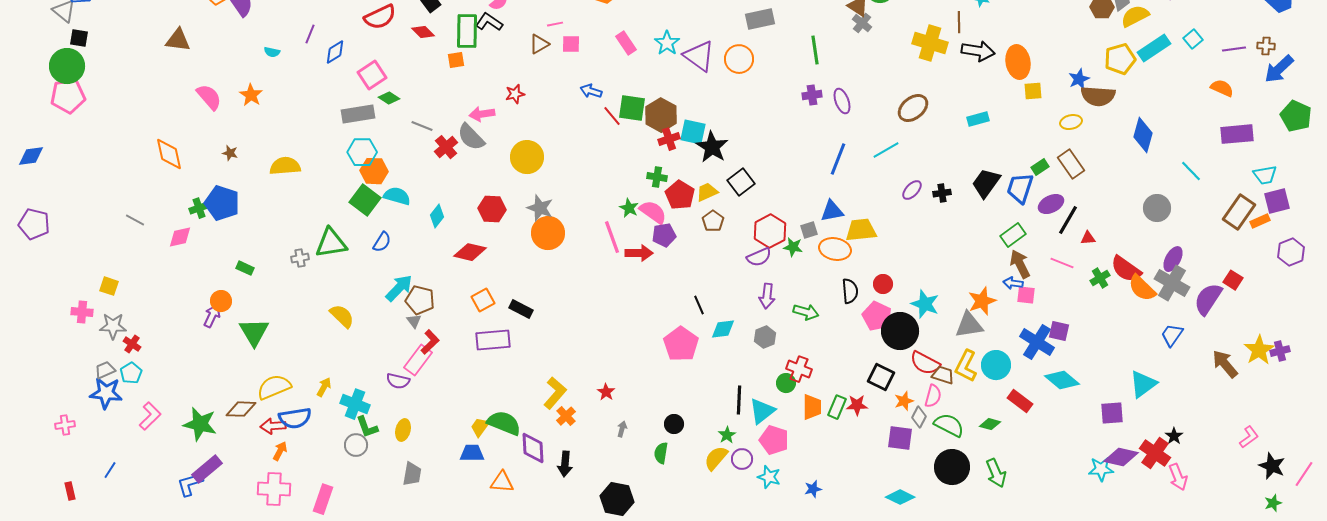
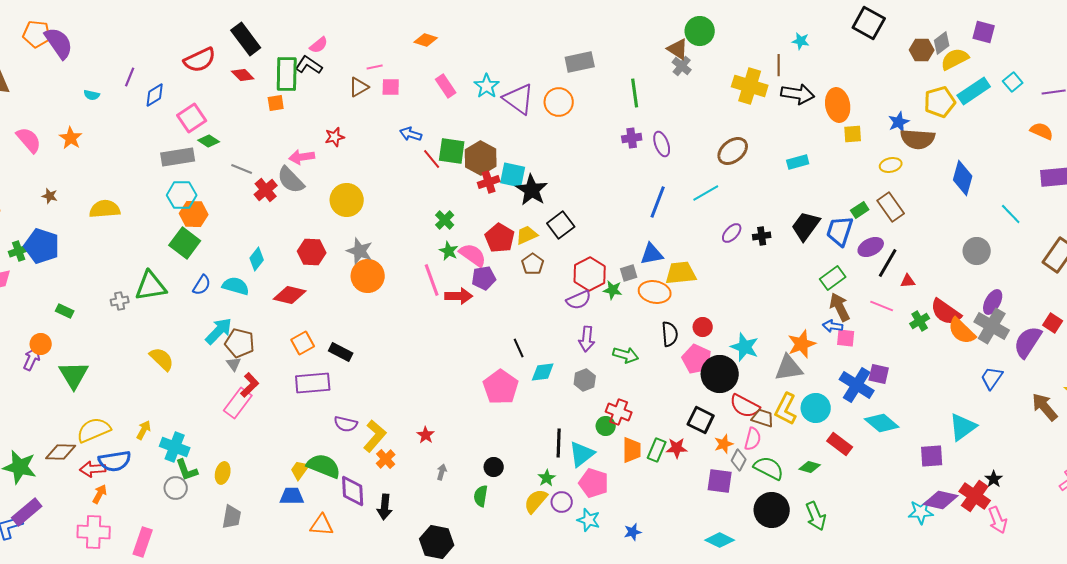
green cross: (657, 177) -> (445, 220), moved, turned 36
cyan semicircle: (397, 196) -> (236, 286), moved
purple semicircle: (398, 381) -> (346, 424), moved

